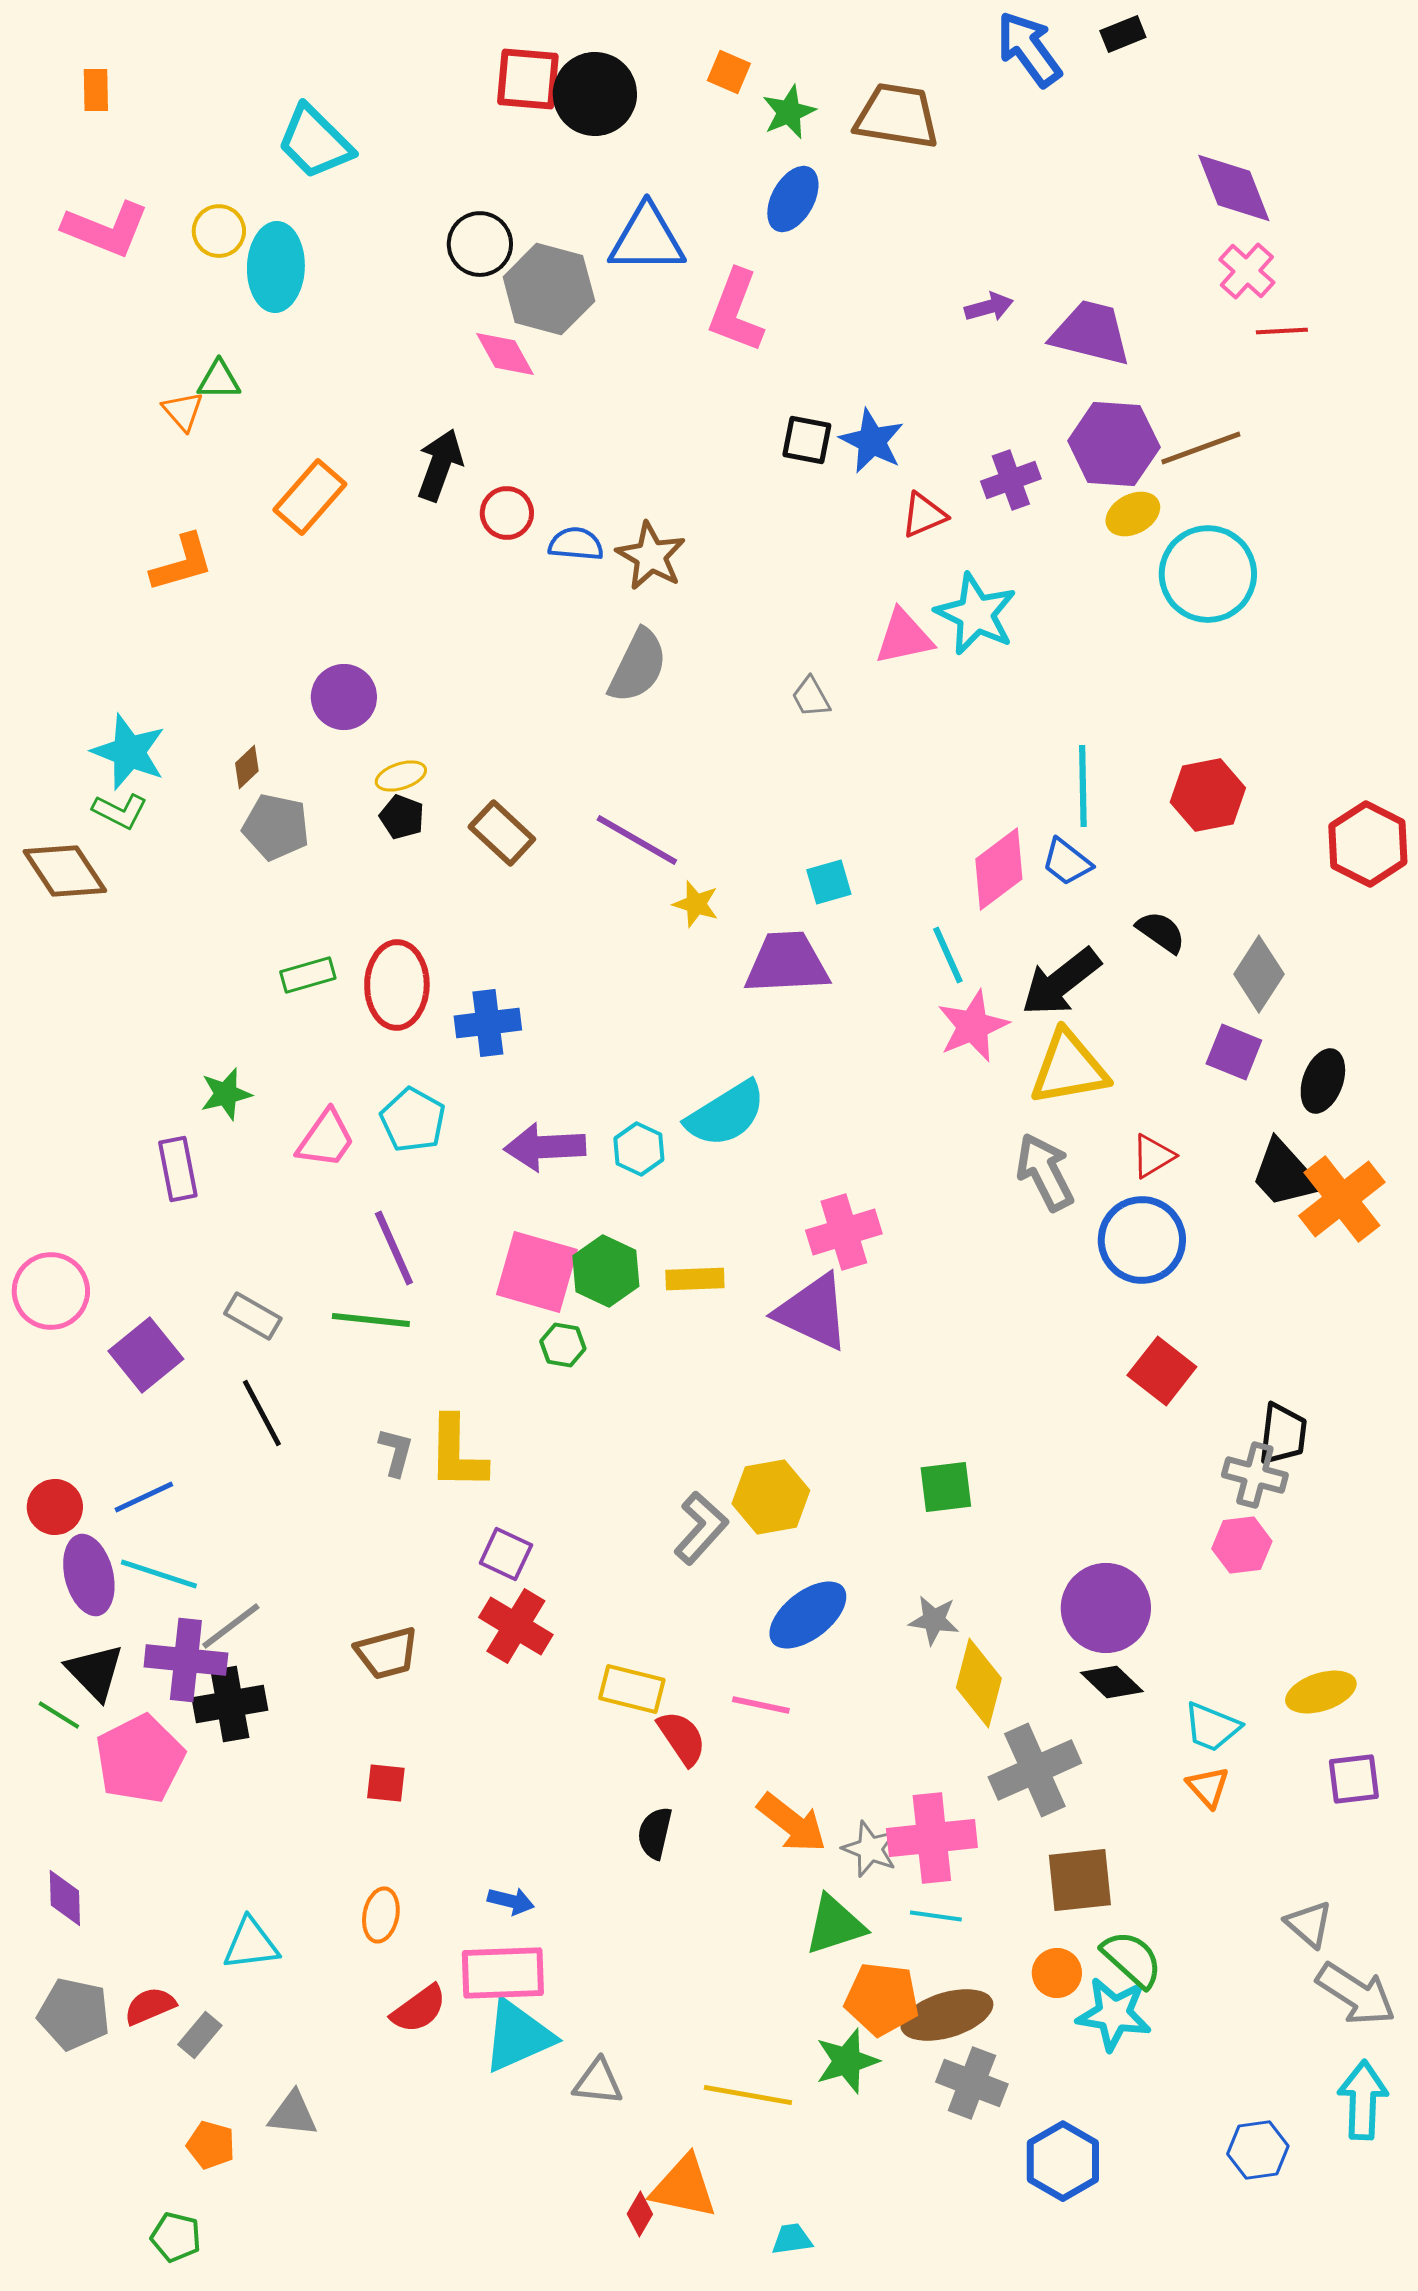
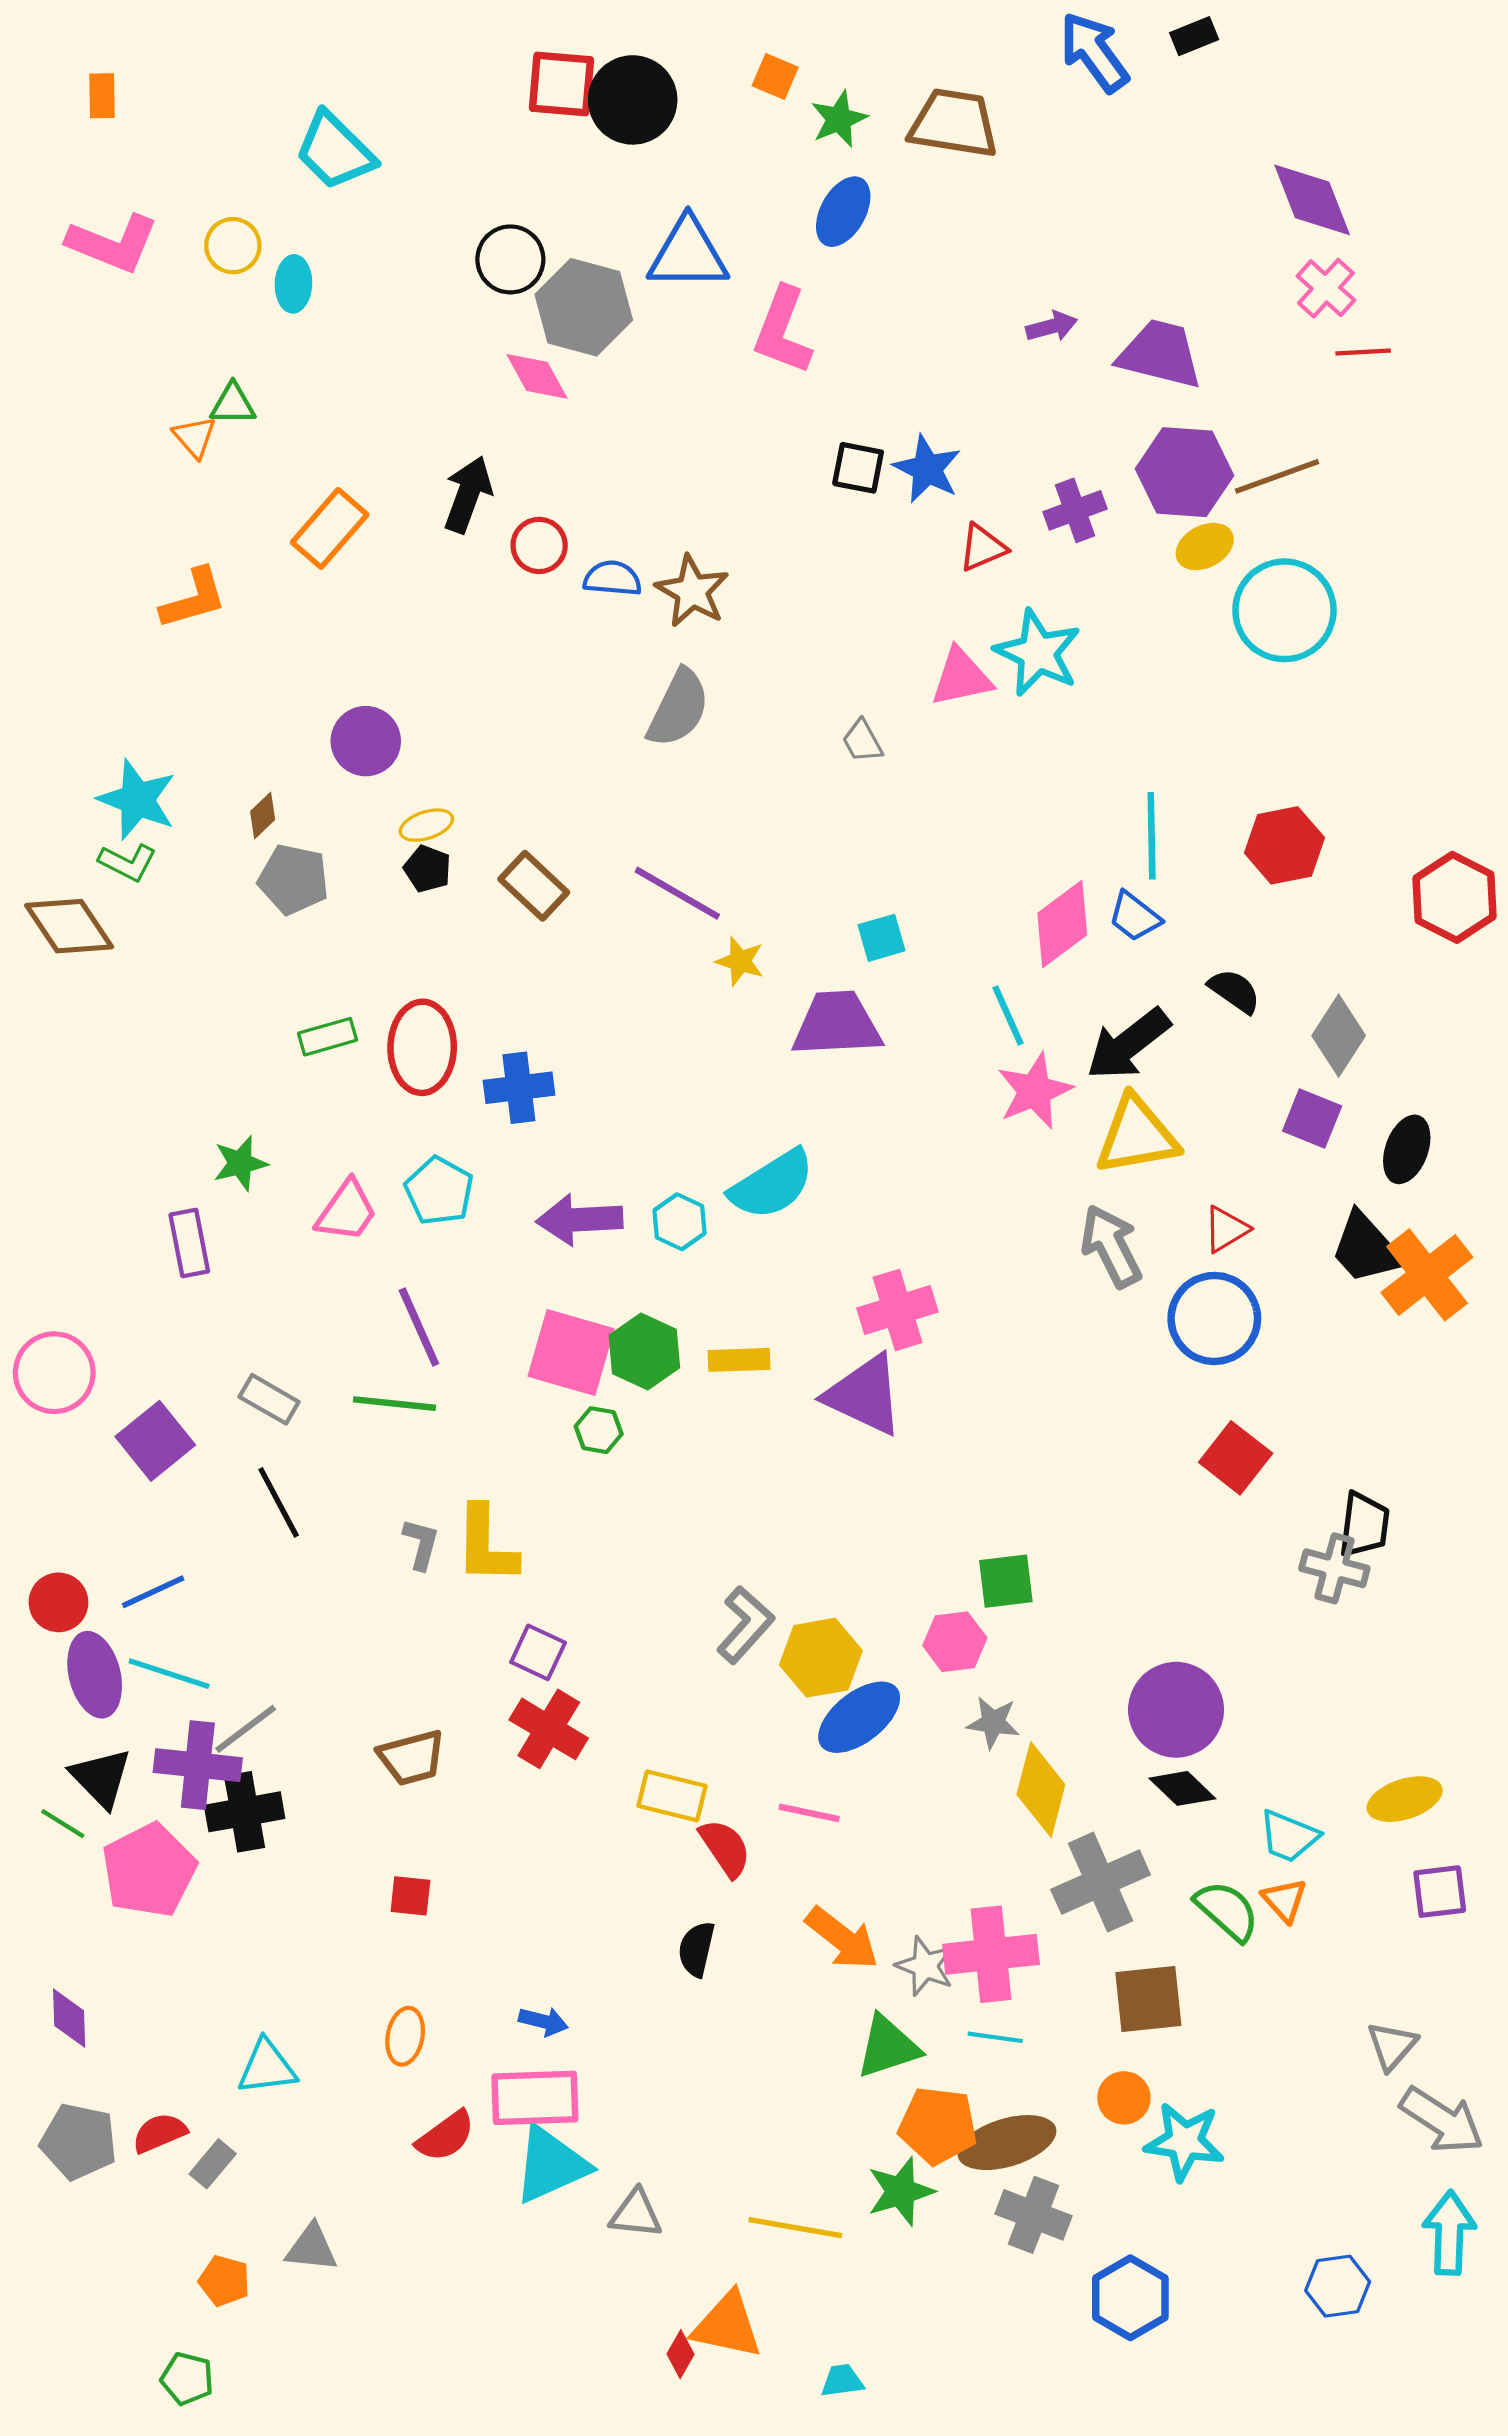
cyan ellipse: (276, 267) -> (293, 284), size x0.6
yellow hexagon: (771, 1497) -> (821, 1658), moved
pink hexagon: (1242, 1545) -> (955, 1642), moved
gray triangle: (1309, 1924) -> (1392, 2046), turned 30
green semicircle: (1132, 1959) -> (1227, 1911), moved

